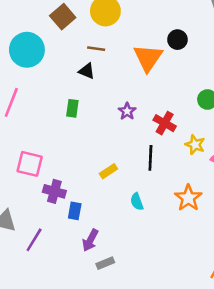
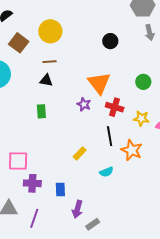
orange triangle: (148, 58) -> (99, 83), moved
purple cross: (54, 191) -> (32, 183), moved
orange star: (188, 198) -> (132, 150), moved
cyan semicircle: (137, 202) -> (106, 172), turned -80

